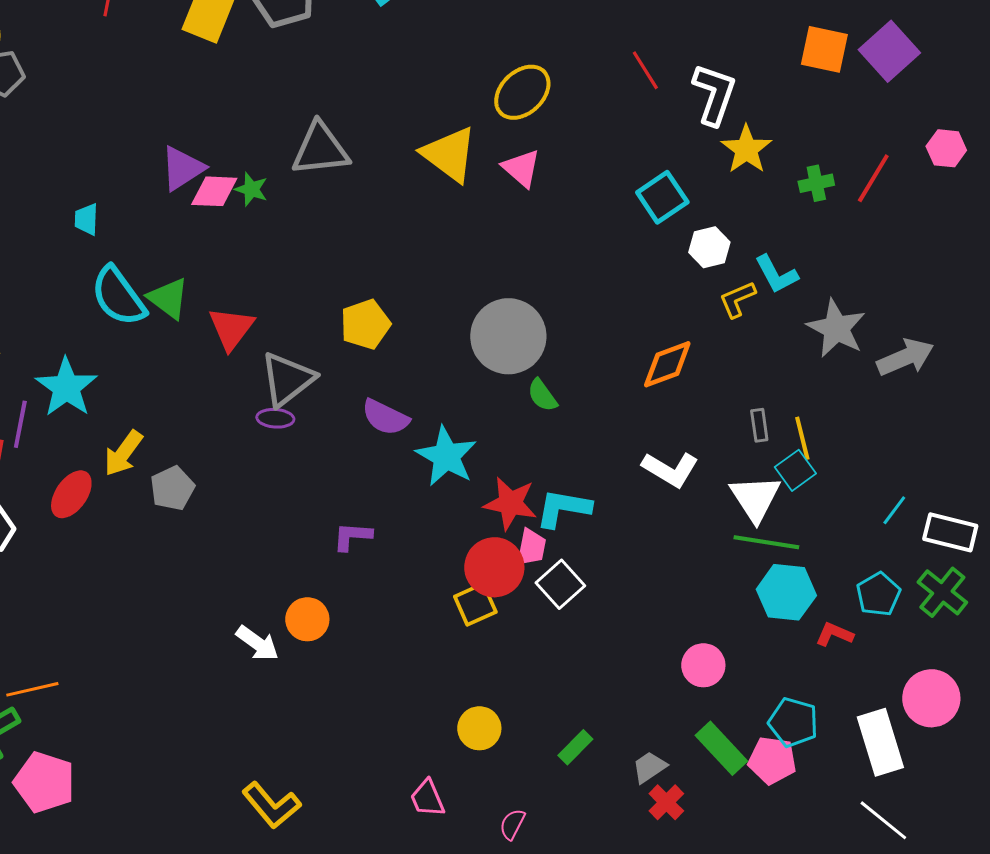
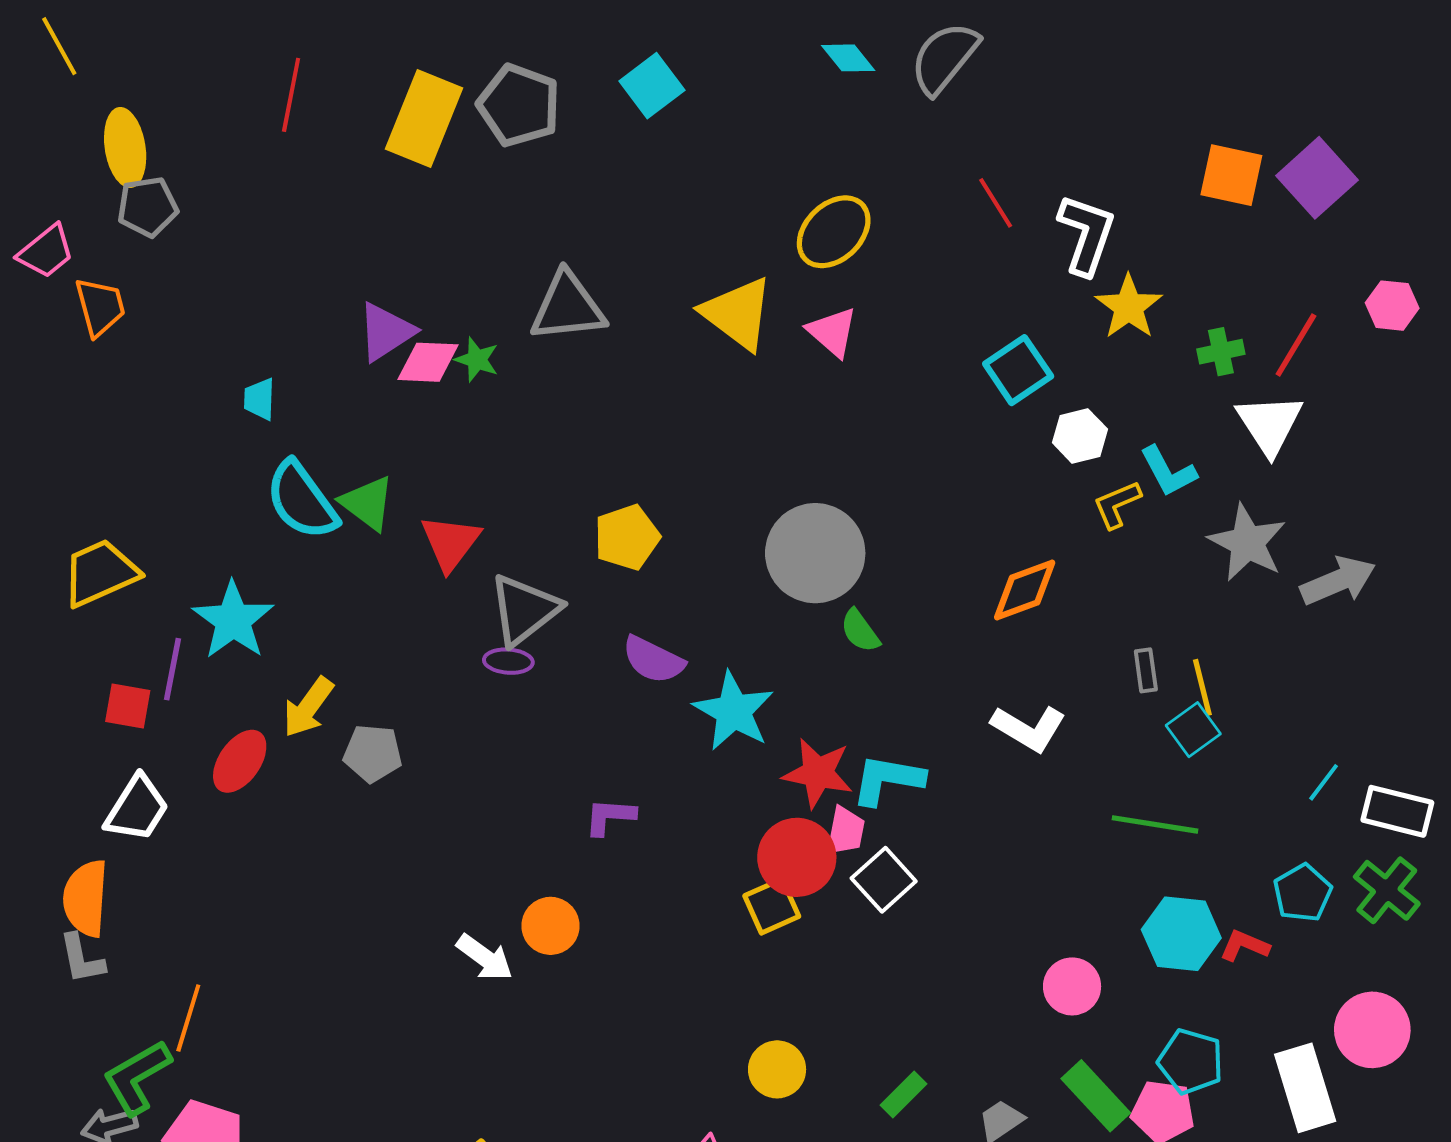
gray pentagon: (172, 488) -> (373, 753), turned 30
white triangle: (755, 498) -> (1270, 424), moved
cyan hexagon: (786, 592) -> (1181, 934), moved
orange line: (32, 689) -> (188, 1018), turned -60

